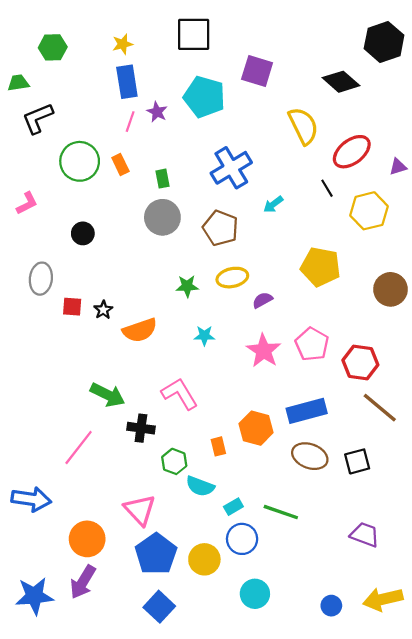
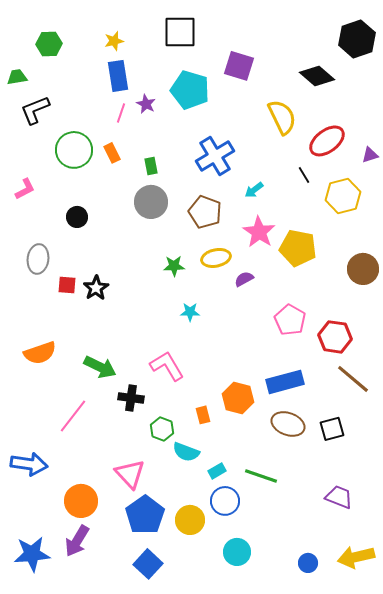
black star: (103, 310) -> (96, 288), size x1.4
orange semicircle: (140, 330) -> (40, 353), moved
pink star: (264, 351) -> (259, 232), moved

